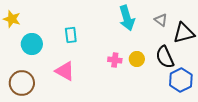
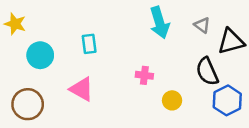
yellow circle: (137, 59) -> (172, 100), moved

